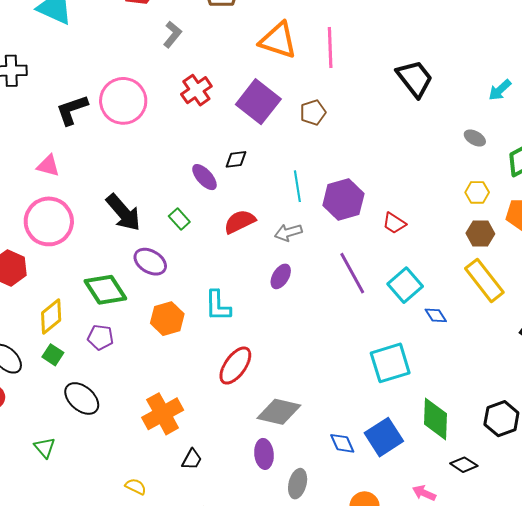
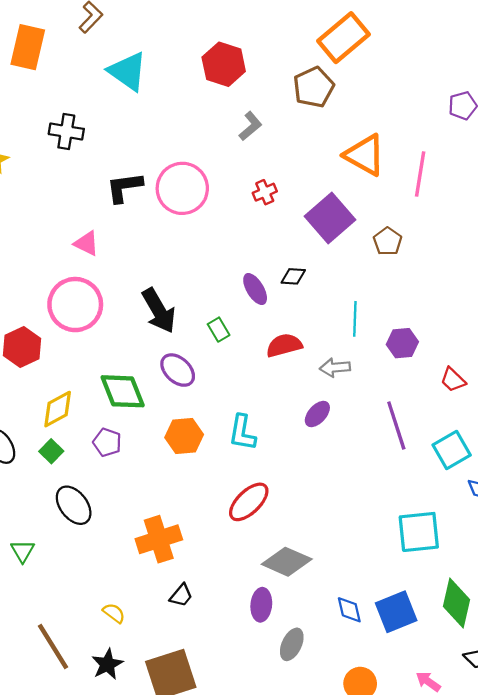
red cross: (196, 90) -> (265, 192), size x0.7
brown pentagon: (313, 112) -> (388, 241), turned -30
purple hexagon: (343, 199) -> (402, 343), size x0.7

